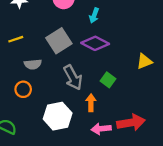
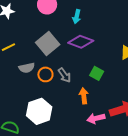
gray arrow: (73, 77) -> (64, 75), size x0.7
orange circle: (23, 89) -> (45, 74), moved
white hexagon: (58, 116) -> (39, 111), moved

